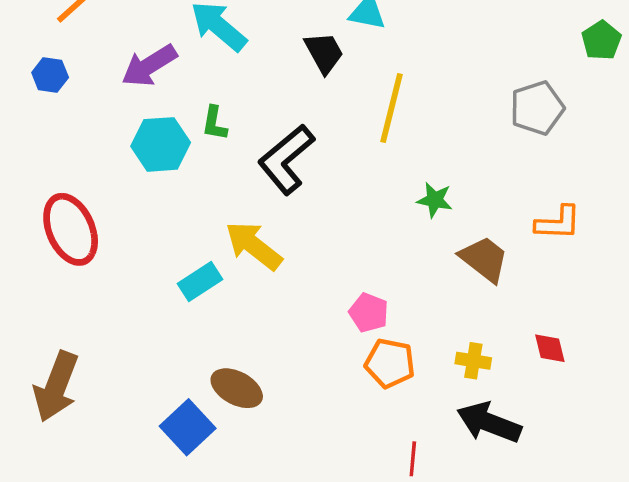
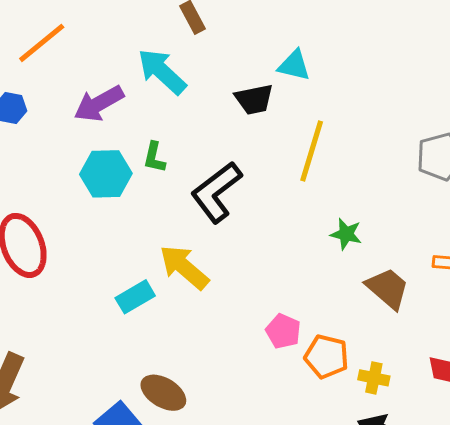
black trapezoid: (324, 53) -> (254, 99), turned 105
orange pentagon: (390, 363) -> (327, 356), moved

